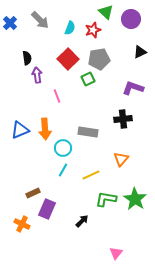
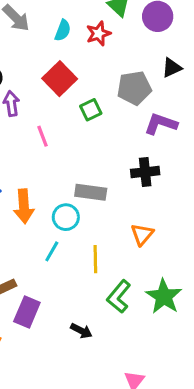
gray pentagon: (99, 59) -> (134, 88), moved
orange arrow: (45, 129) -> (24, 206), moved
cyan circle: (63, 148) -> (66, 217), moved
yellow line: (91, 175) -> (95, 259), turned -66
green L-shape: (106, 199) -> (119, 297), turned -60
black arrow: (82, 221) -> (81, 331), turned 72

